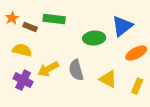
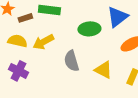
brown rectangle: (30, 27) -> (25, 18), turned -40
yellow arrow: (48, 69) -> (43, 42), moved

